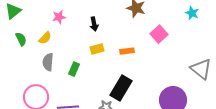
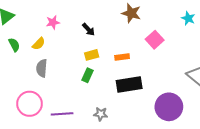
black arrow: (94, 24) -> (89, 30), turned -32
green rectangle: (74, 69) -> (87, 75), moved
black rectangle: (121, 88) -> (129, 84), moved, turned 50

